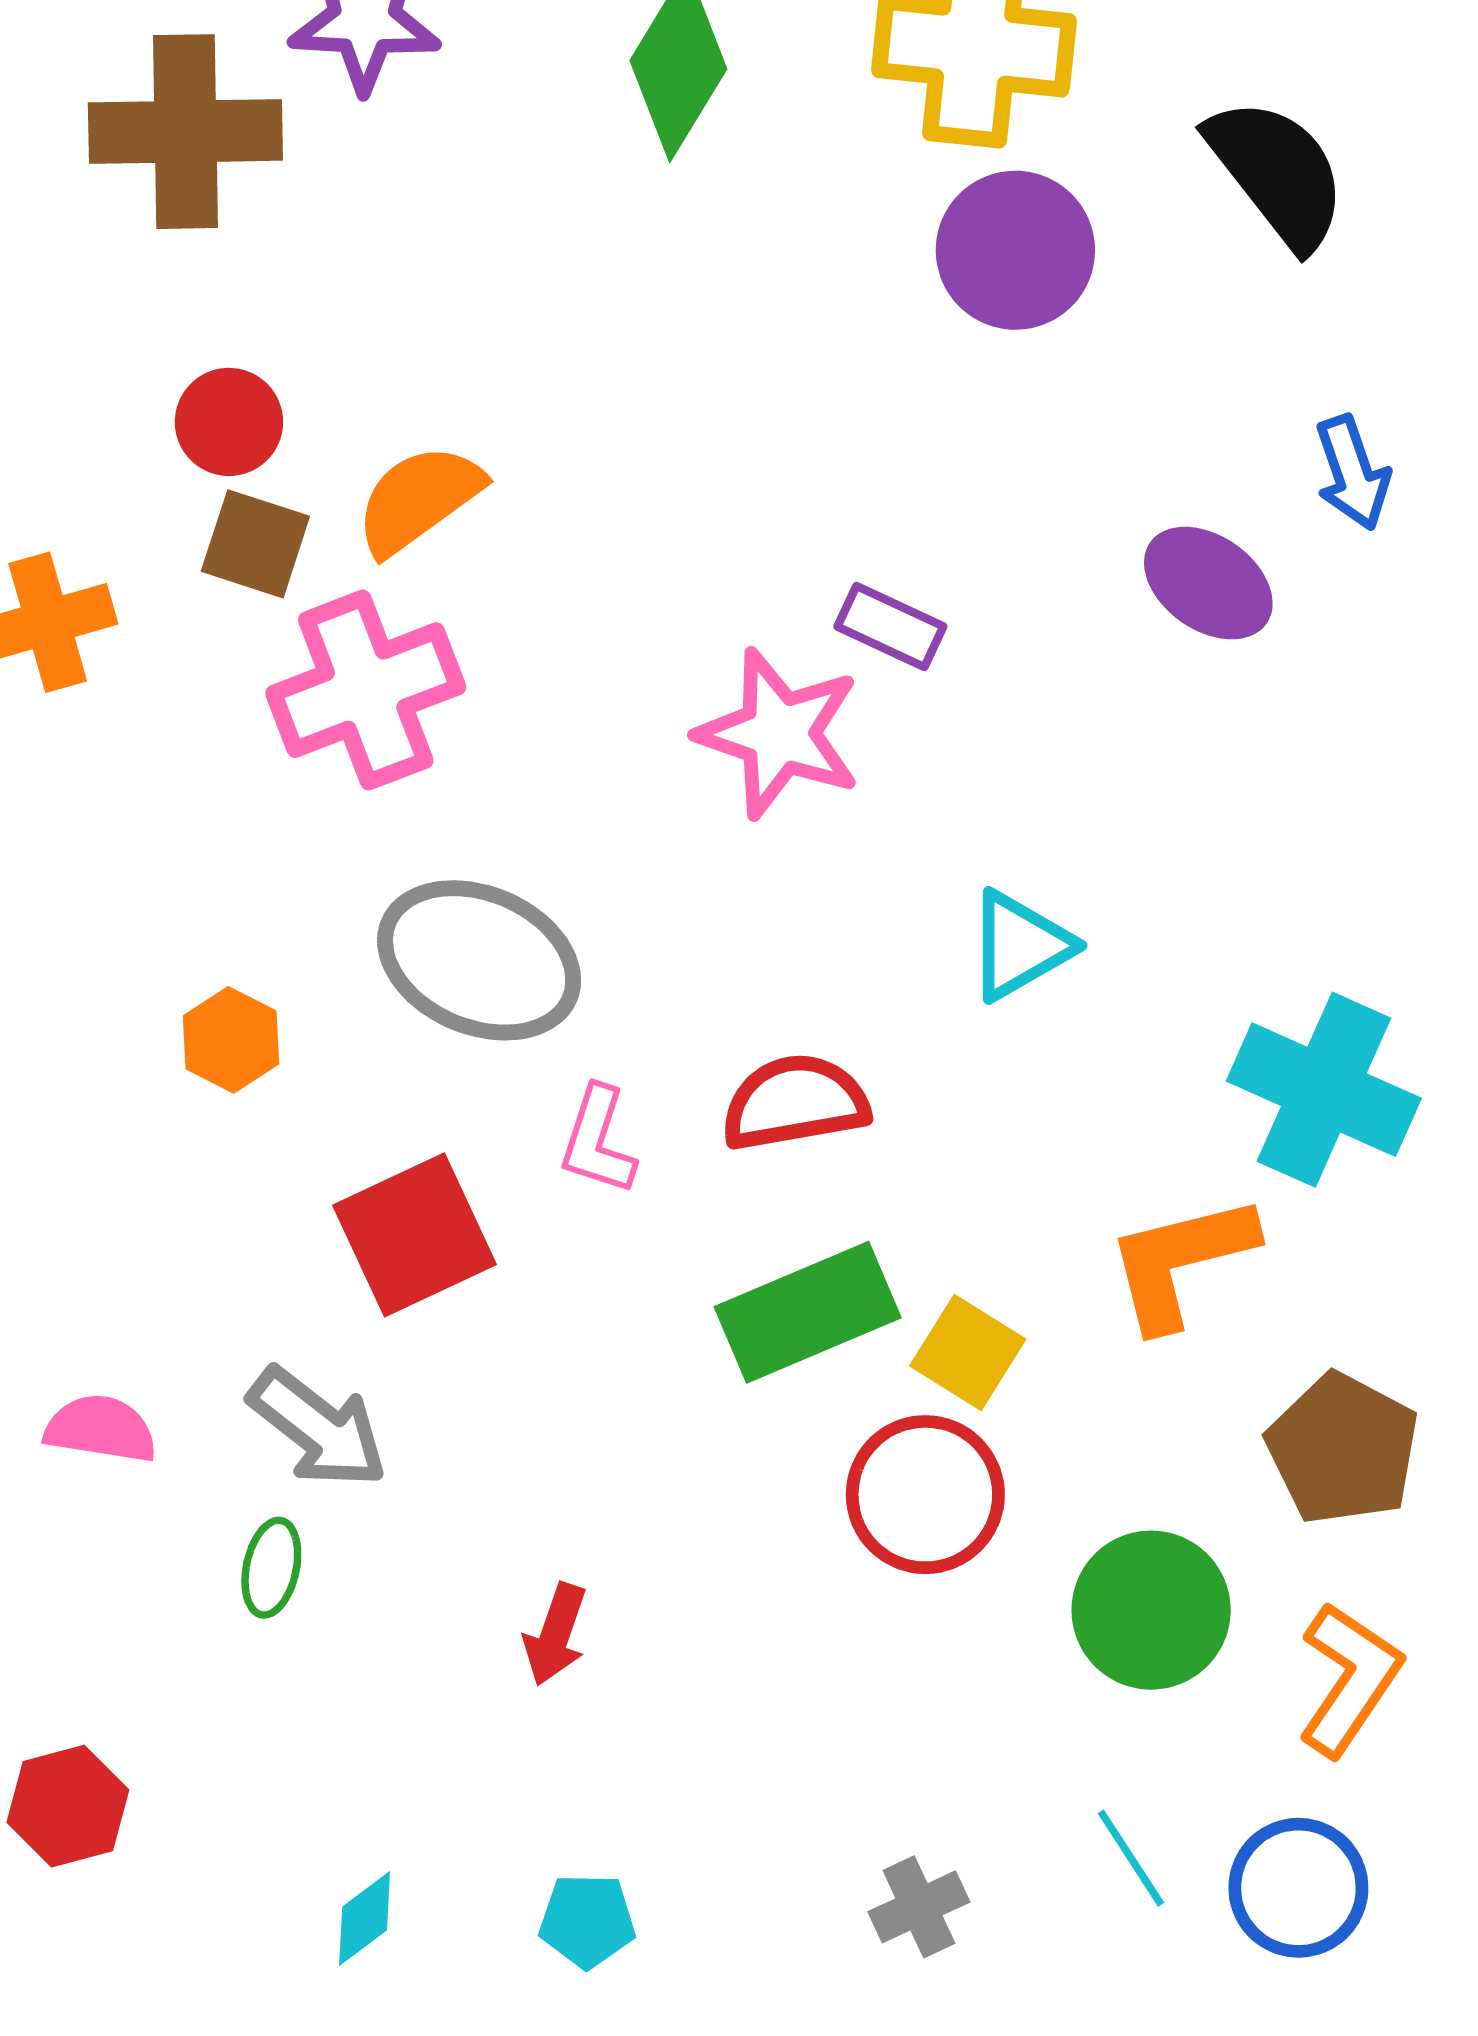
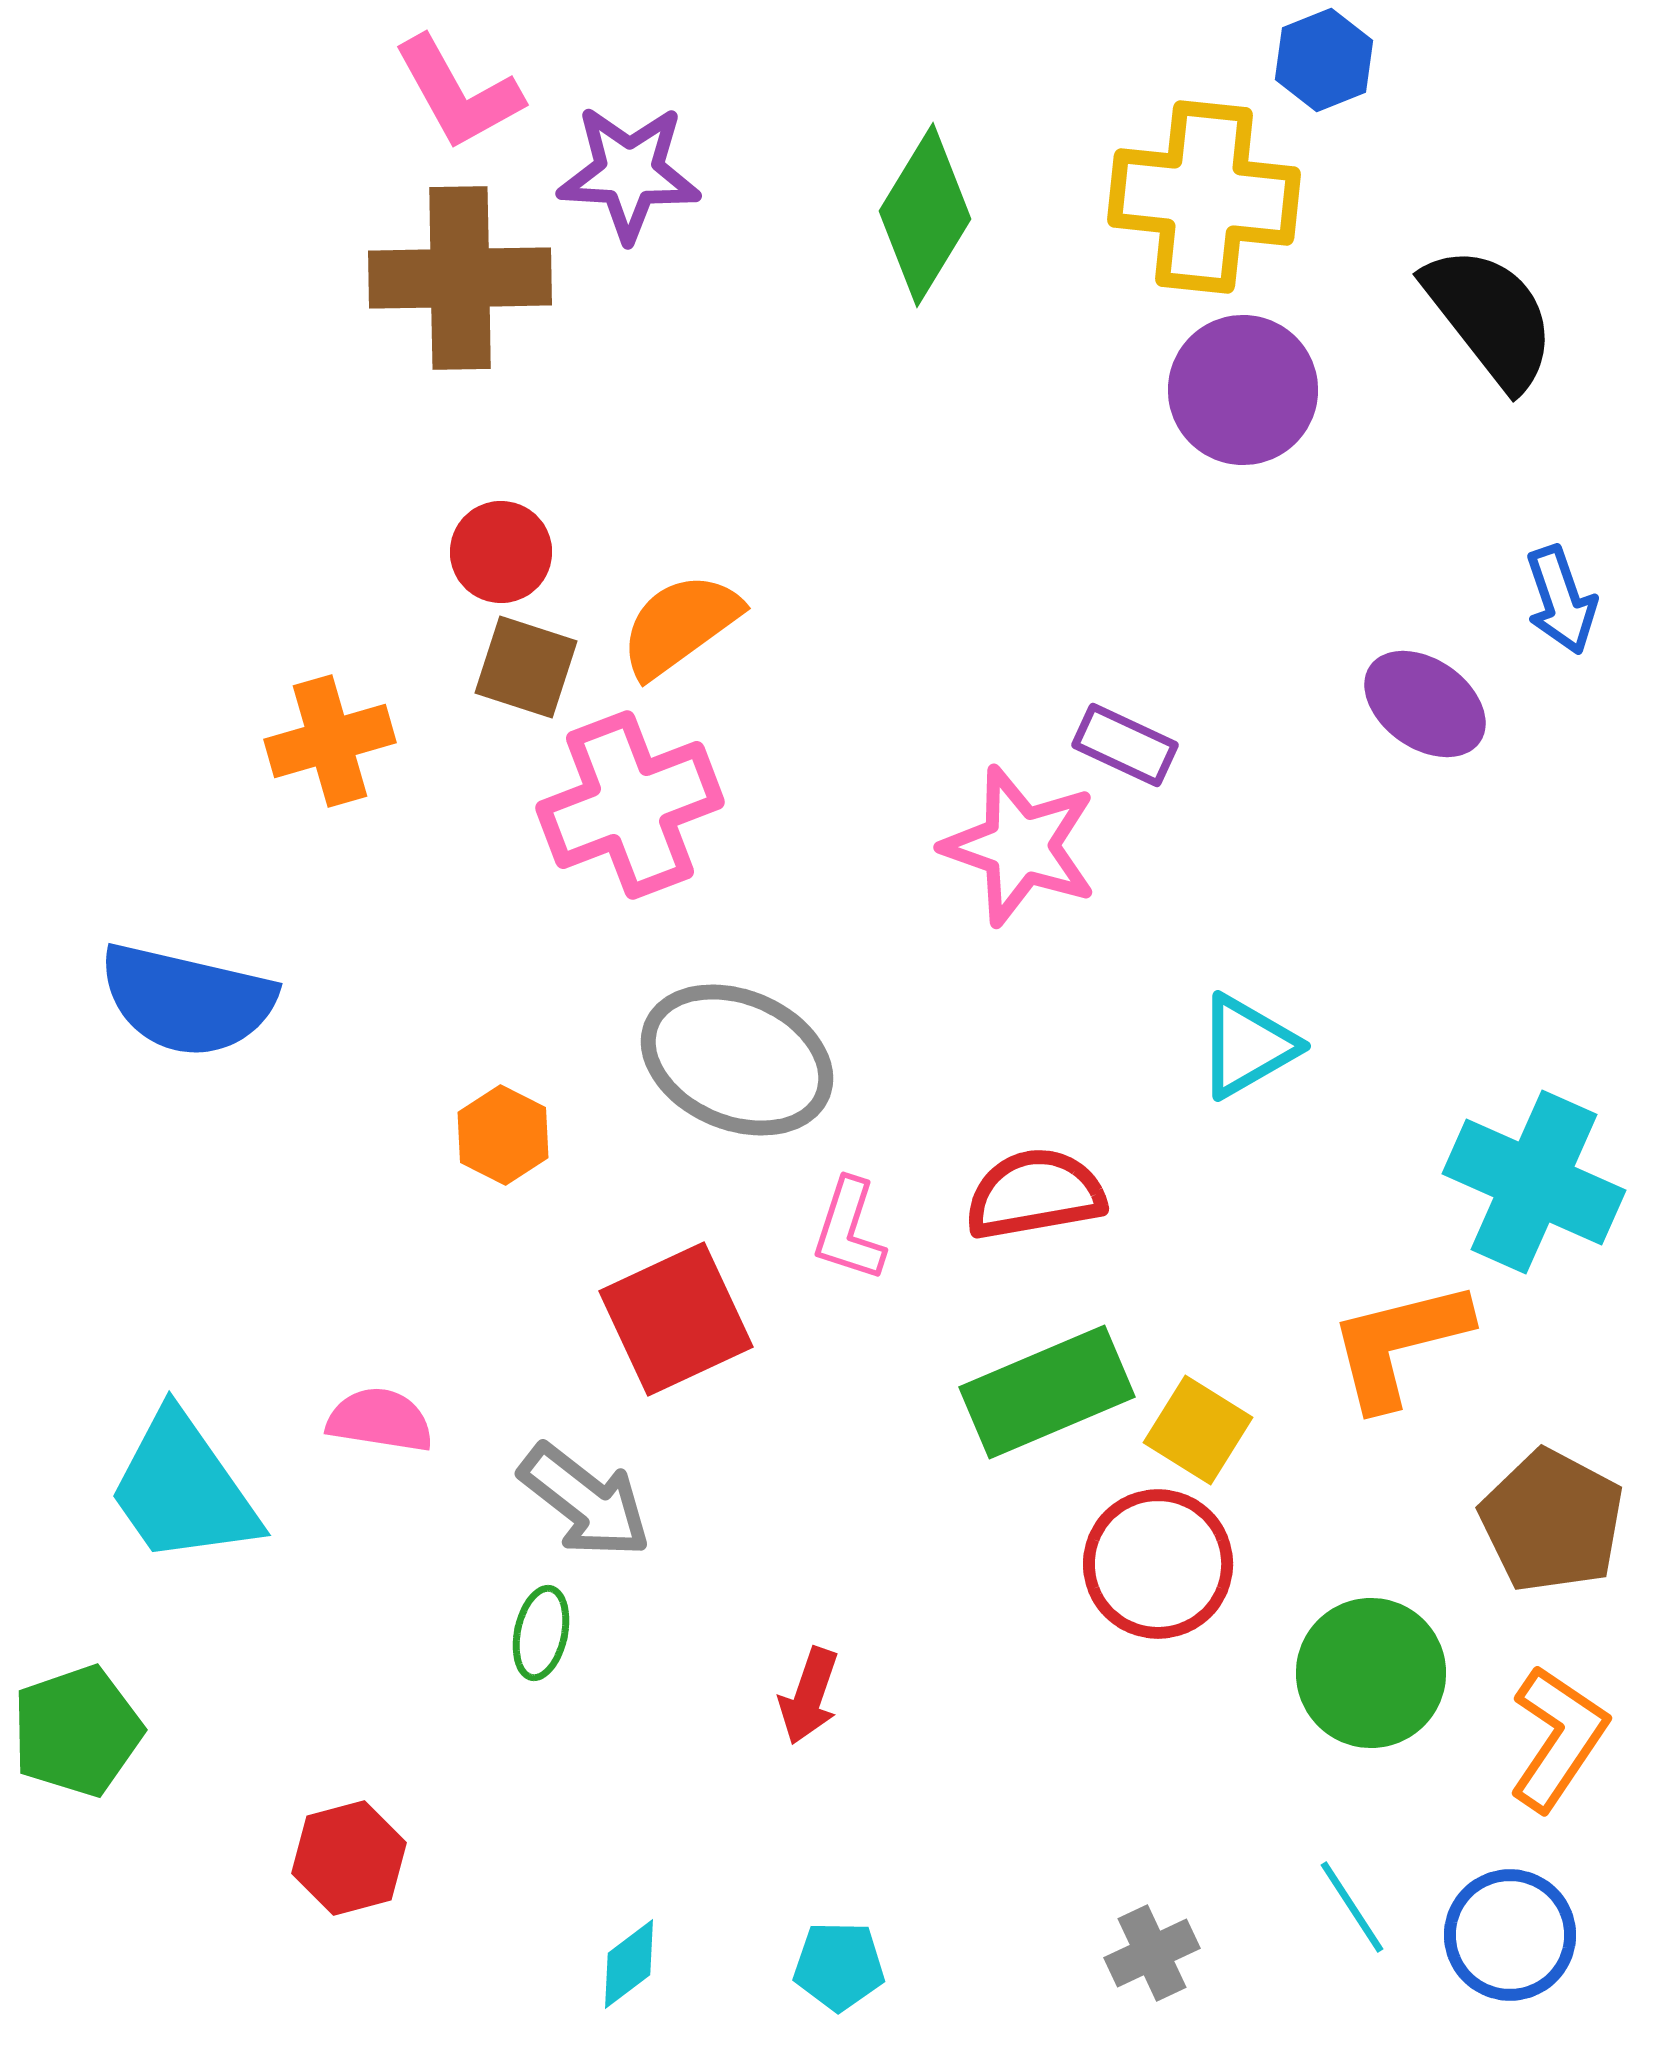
pink semicircle: (101, 1429) -> (380, 1420), moved

